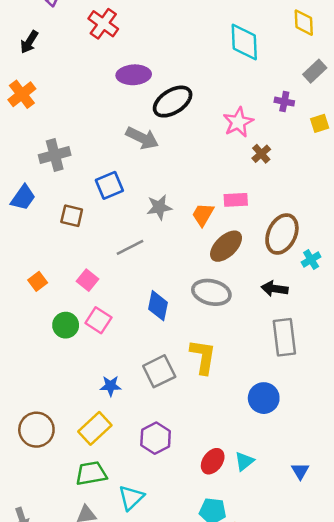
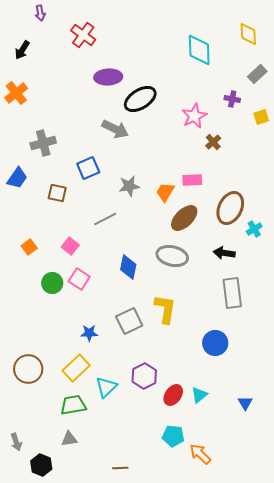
purple hexagon: (156, 438) -> (144, 376), moved
cyan triangle: (131, 498) -> (106, 387), moved

